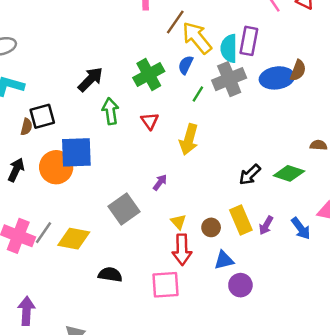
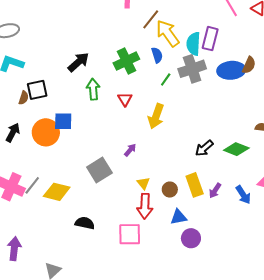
blue semicircle: (186, 65) -> (157, 55), turned 133
blue square: (76, 152) -> (63, 121), size x0.7

